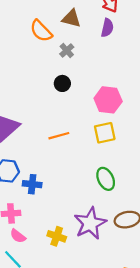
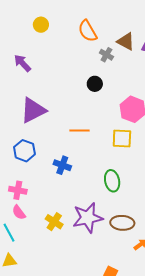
brown triangle: (71, 18) -> (126, 41), moved
gray cross: (67, 50) -> (106, 55), turned -32
blue cross: (32, 184) -> (62, 165), moved

